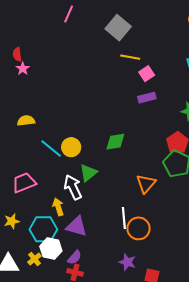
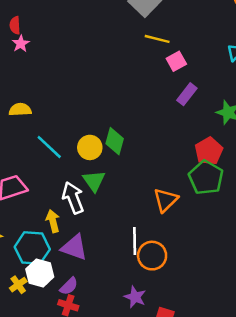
purple rectangle: (147, 98) -> (187, 94), moved, turned -42
green diamond: (115, 142) -> (115, 141), moved, turned -70
yellow circle: (71, 147) -> (90, 147), moved
green triangle: (88, 173) -> (94, 181), turned -30

